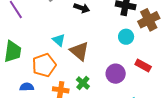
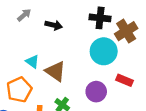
cyan circle: (126, 37) -> (104, 51), size x1.6

